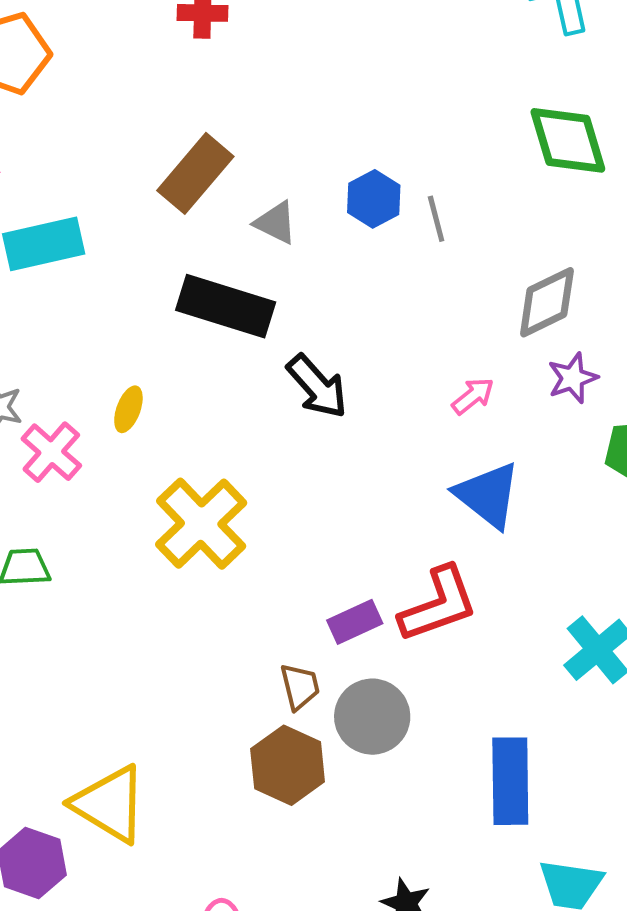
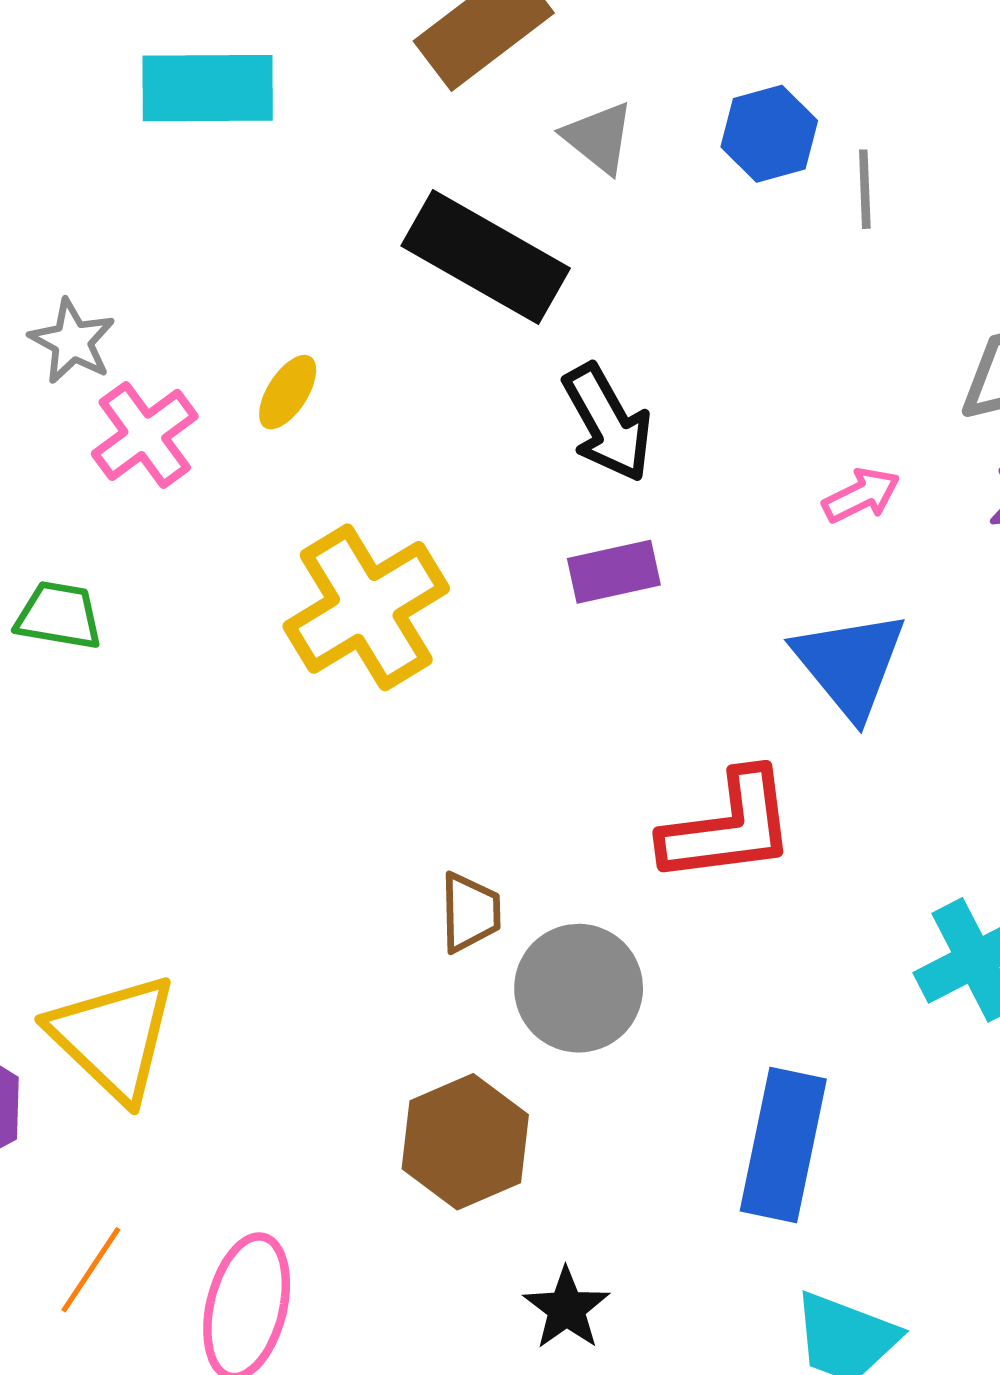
purple rectangle: (355, 622) -> (614, 572), moved
brown hexagon: (288, 765) -> (465, 1142), moved

